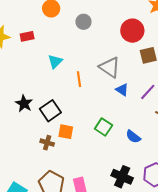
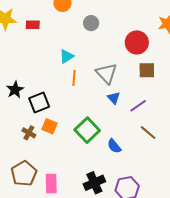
cyan triangle: (55, 61) -> (67, 56), moved
green square: (103, 127) -> (87, 130), size x1.4
black cross: (122, 177) -> (94, 183), turned 30

